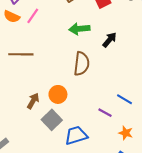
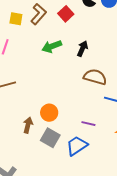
brown semicircle: (82, 64) -> (95, 77), moved, turned -65
purple line: (105, 113) -> (88, 124), moved

